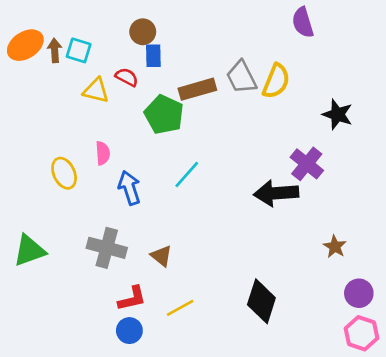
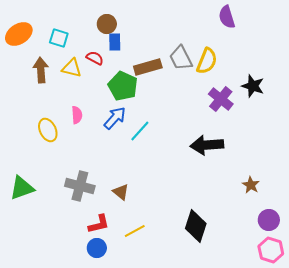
brown arrow: (55, 50) -> (41, 70), moved, size x1.4
purple cross: (307, 164) -> (221, 99), moved
blue arrow: (129, 188) -> (115, 118), moved, turned 60

